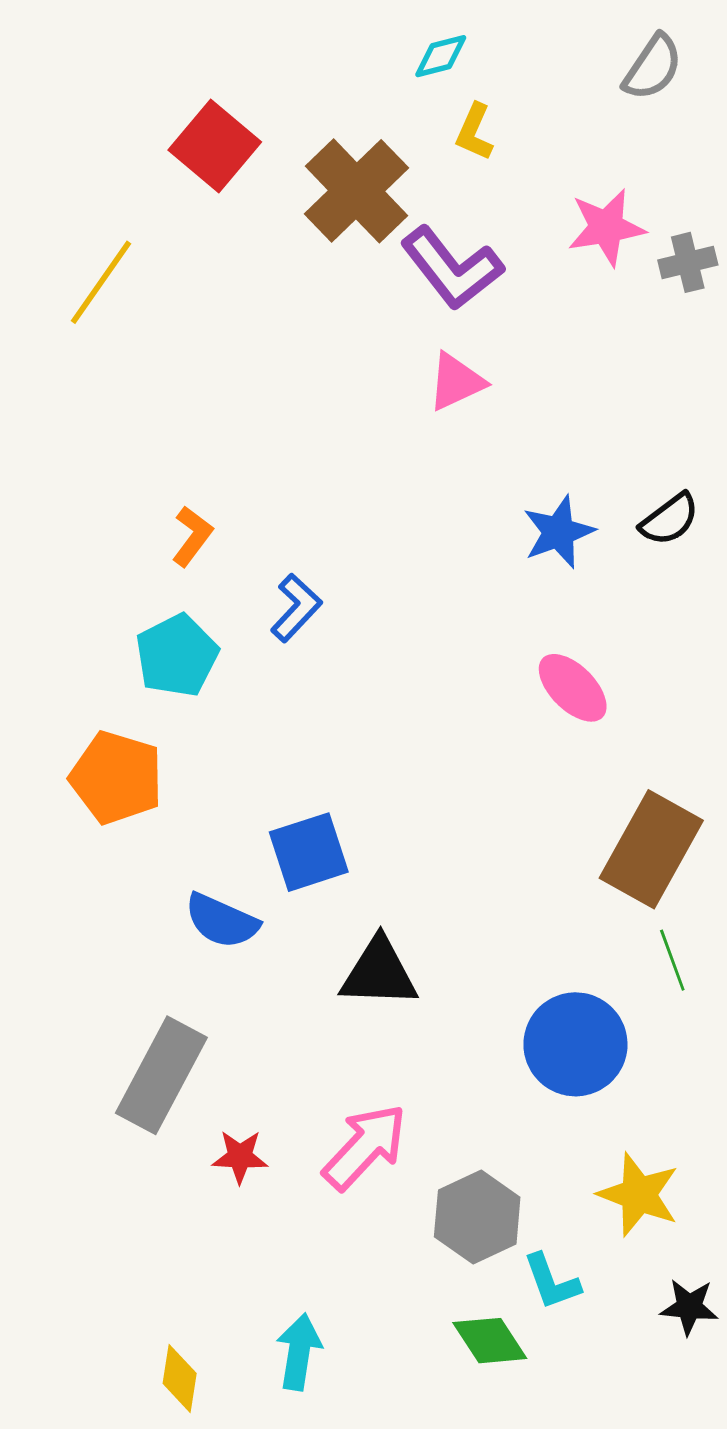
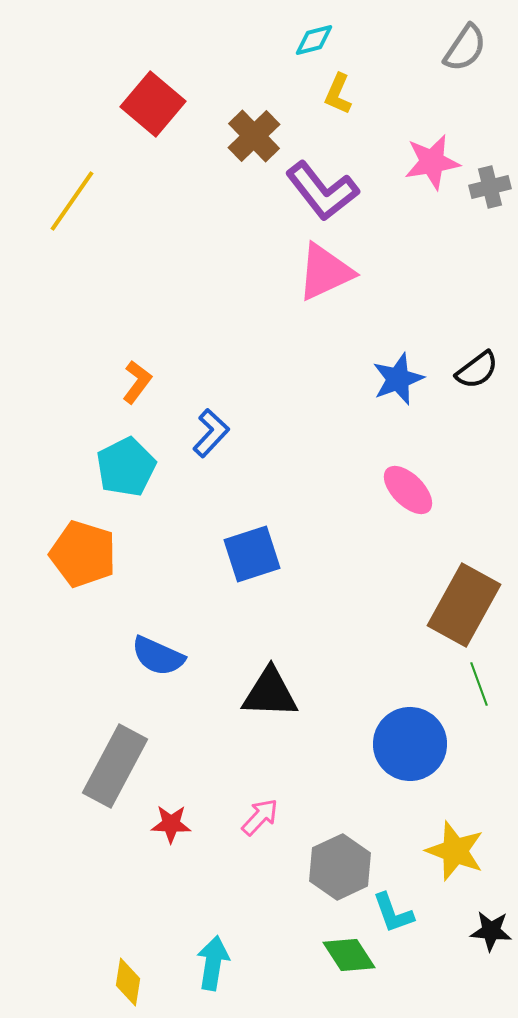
brown cross: (356, 191) -> (254, 136), size x0.7
pink triangle: (456, 382) -> (325, 272), size x1.4
blue square: (309, 852) -> (252, 554), moved
pink arrow: (365, 1147) -> (260, 817), size x0.6

